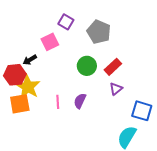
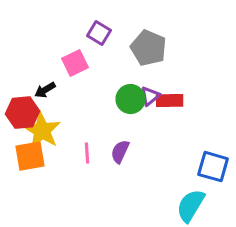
red rectangle: (113, 67) -> (170, 101), turned 42
purple triangle: (116, 89) -> (150, 96), moved

